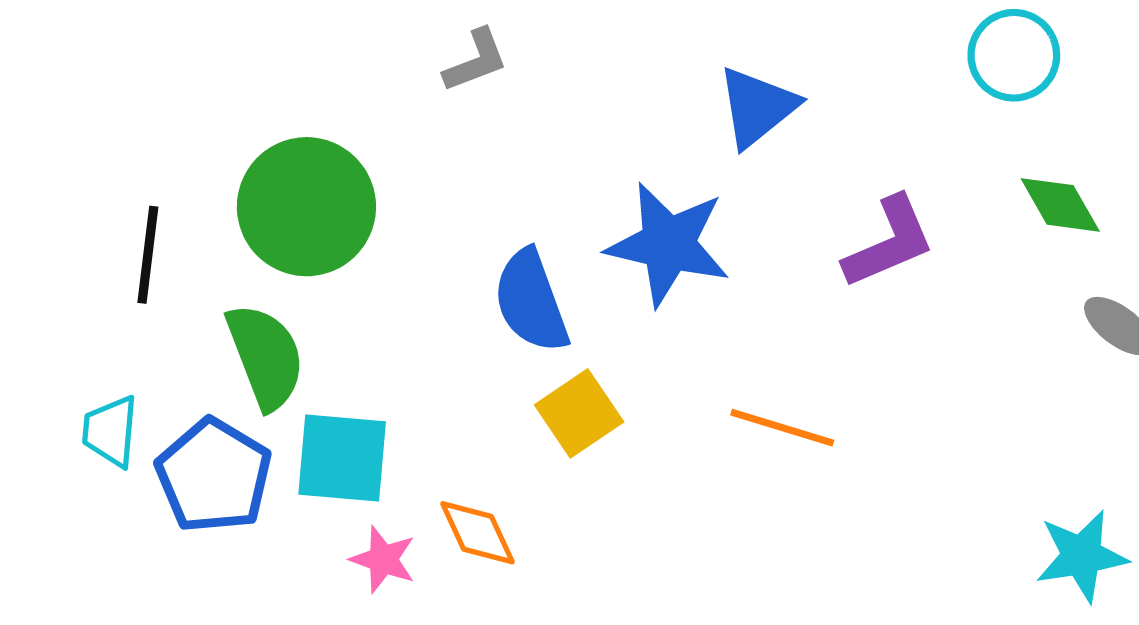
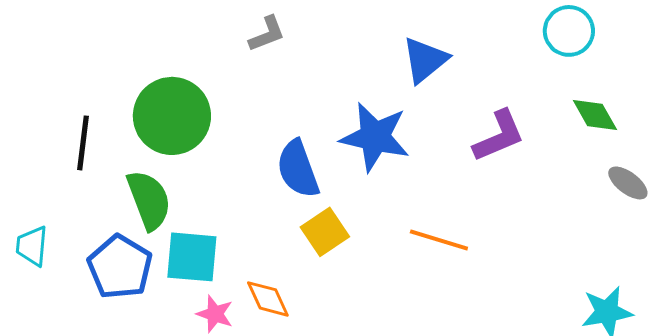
cyan trapezoid: (110, 431) -> (32, 246), moved

